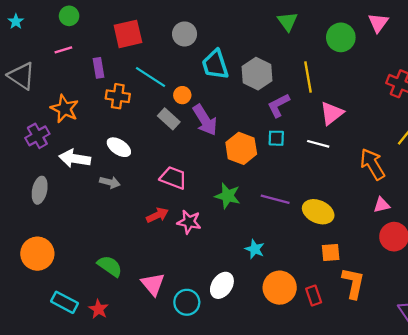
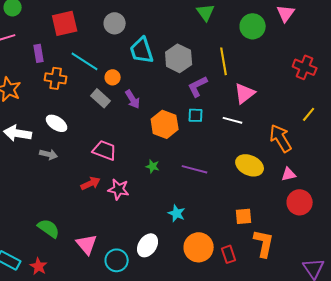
purple arrow: (205, 120) -> (133, 99), size x0.7
green star: (228, 196) -> (153, 166), size x0.6
yellow ellipse: (318, 212) -> (250, 165), moved

